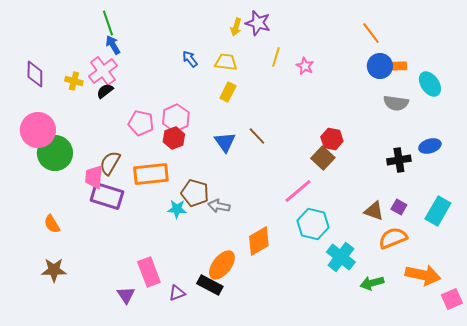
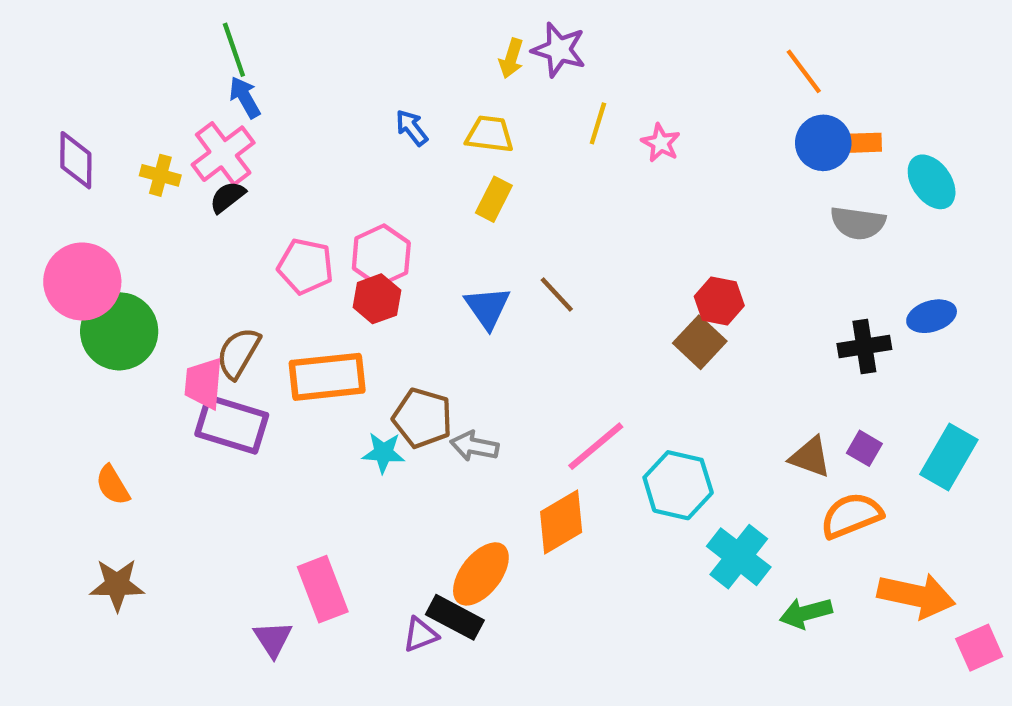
pink line: (298, 191) -> (596, 446), moved
purple triangle: (177, 293) -> (420, 635), moved

